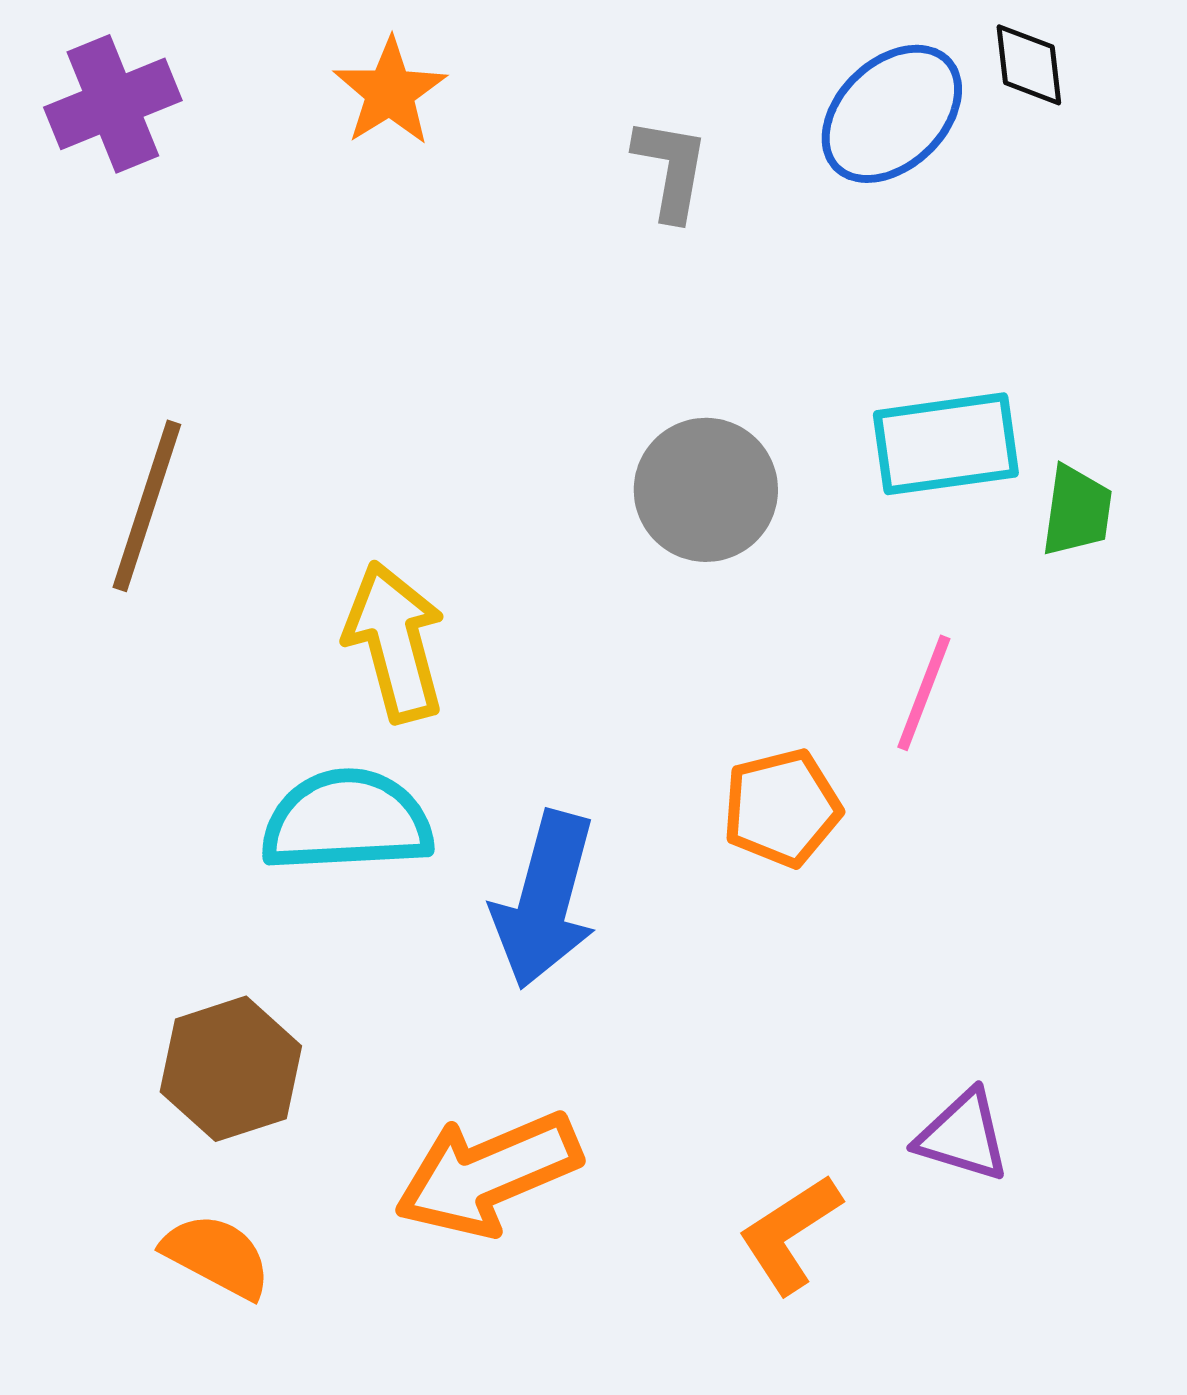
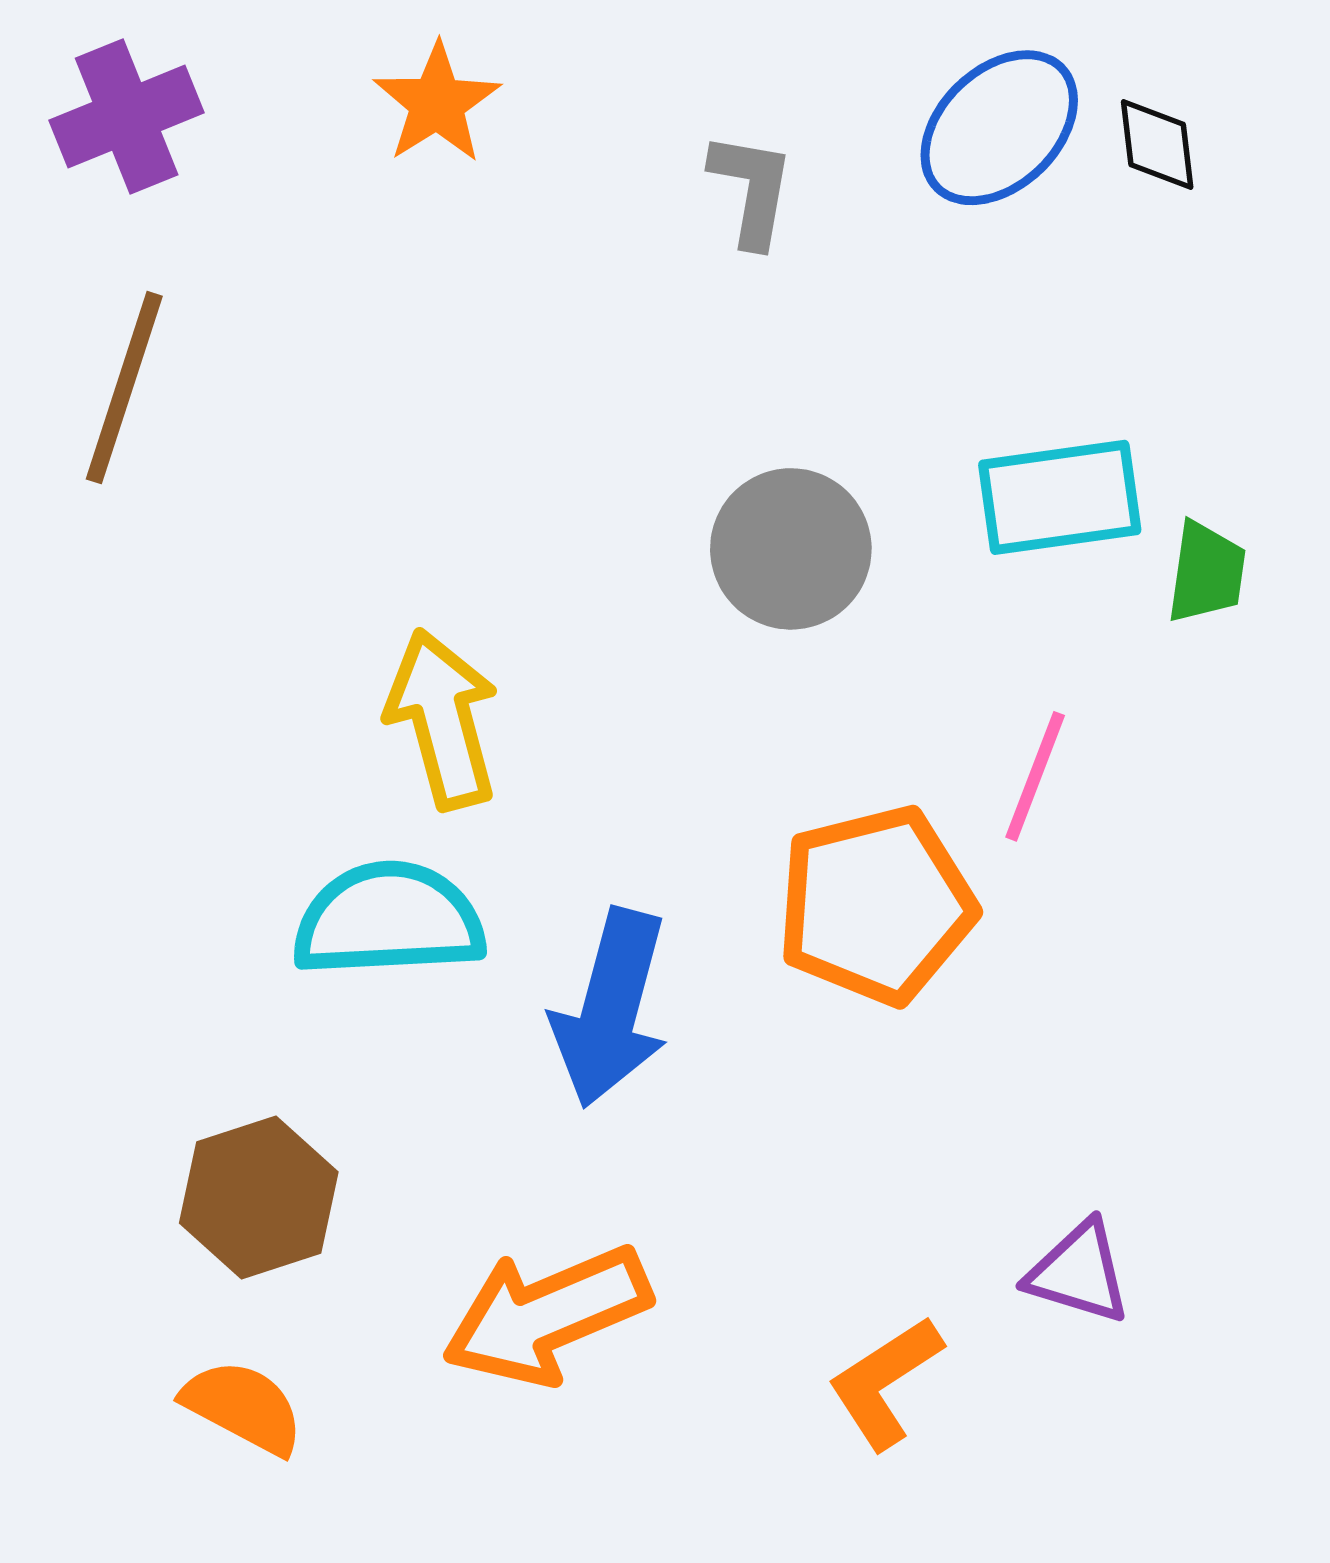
black diamond: (1029, 65) -> (1157, 145), moved
brown line: (147, 506) -> (124, 388), moved
orange pentagon: (782, 808) -> (876, 905), size x1.5

